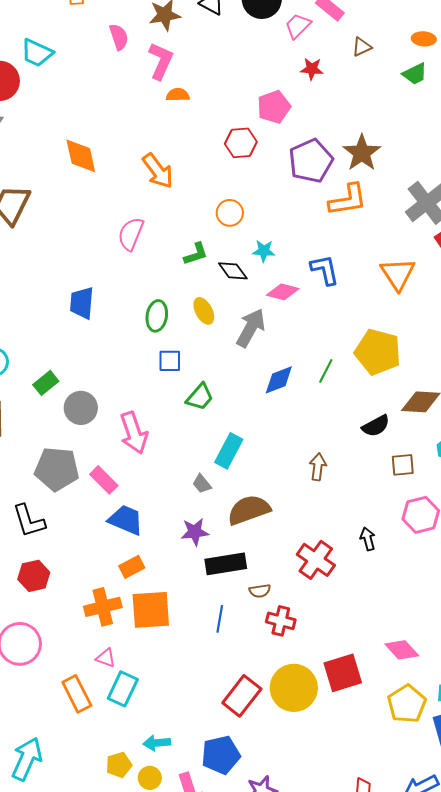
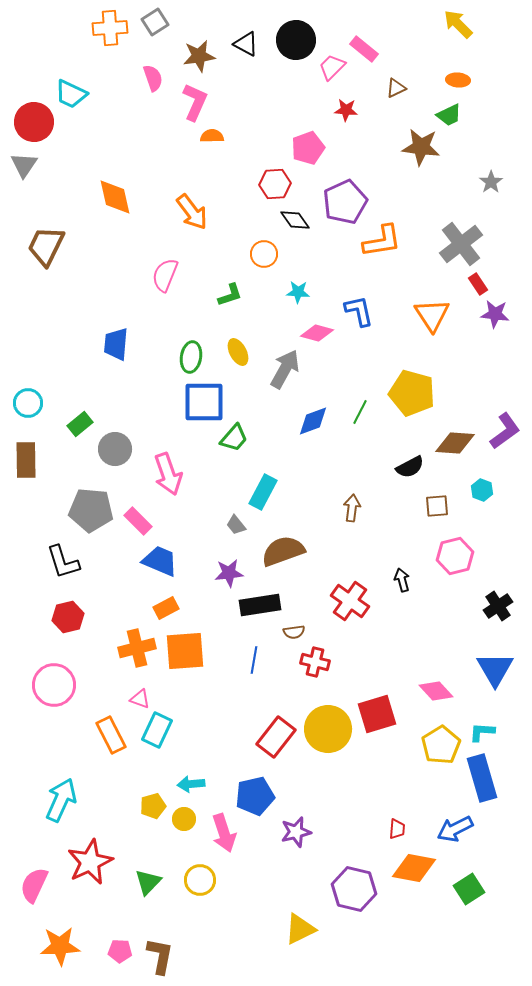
brown star: (362, 153) -> (421, 147), moved, turned -30
black diamond: (233, 271) -> (295, 220), moved
blue square: (170, 361) -> (204, 402), size x1.8

